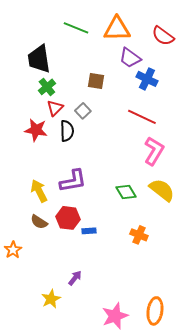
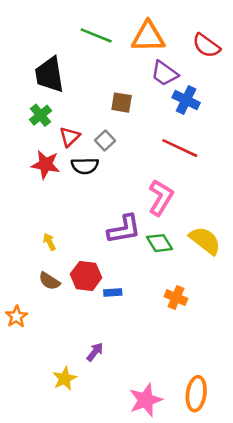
green cross: (47, 87) -> (41, 115), moved
black semicircle: (67, 131) -> (85, 166), turned 90
pink L-shape: (154, 151) -> (161, 197), moved
purple L-shape: (73, 181) -> (124, 229), moved
yellow arrow: (39, 191) -> (49, 242), size x0.6

